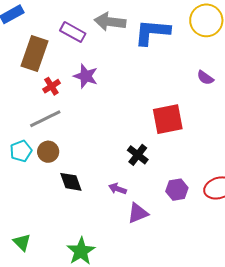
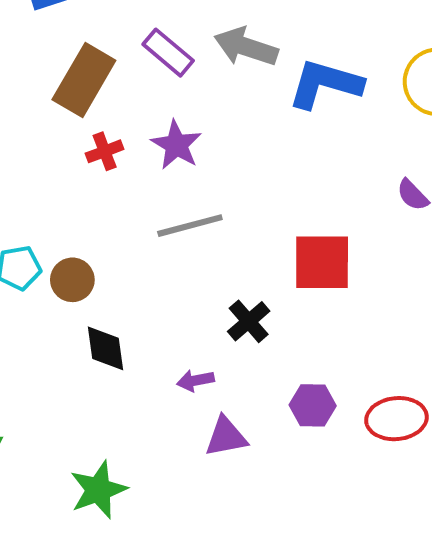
gray line: (45, 119) -> (190, 226), moved
purple arrow: (118, 189) -> (195, 381), turned -42

